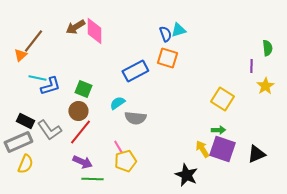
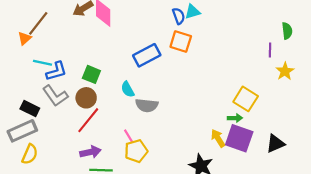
yellow square: (222, 99) -> (246, 99), moved
cyan semicircle: (117, 103) -> (128, 89), turned -84
gray L-shape: (49, 130) -> (55, 96), moved
purple arrow: (82, 162) -> (90, 152), turned -36

